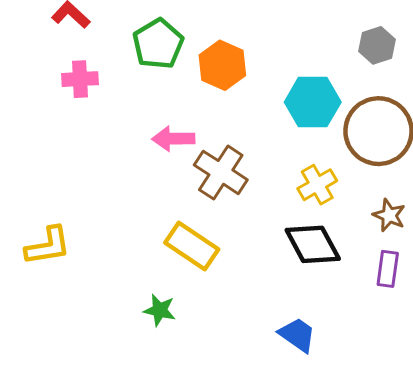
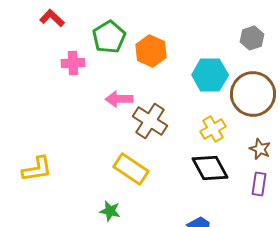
pink cross: (80, 79) -> (73, 63), moved

